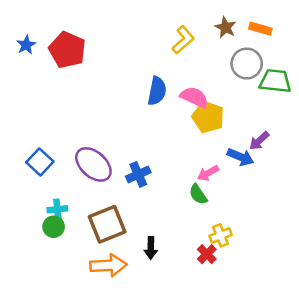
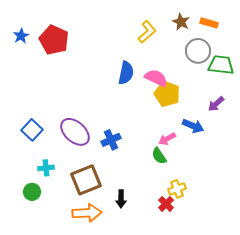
purple arrow: (259, 141) -> (216, 104), moved
green circle: (54, 227) -> (32, 192), moved

